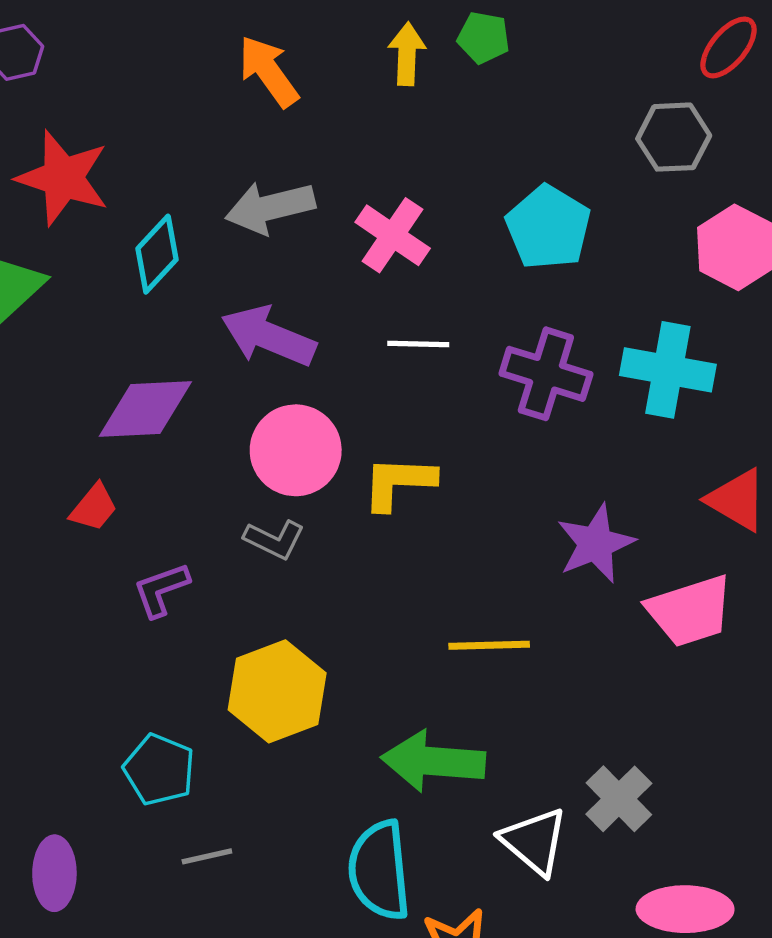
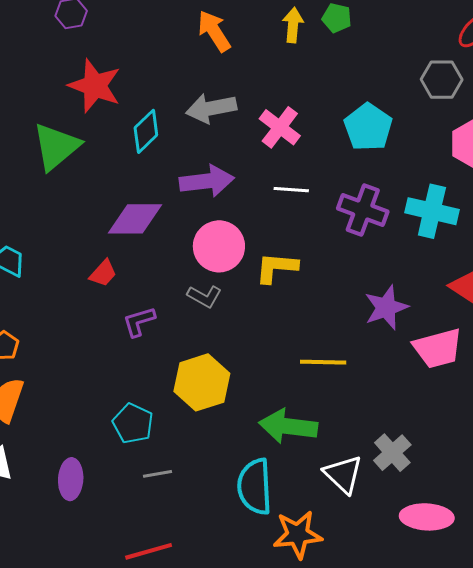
purple arrow: (268, 336) -> (207, 181), turned 148

